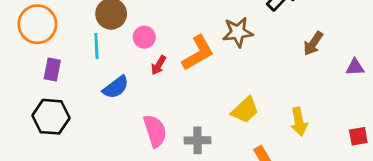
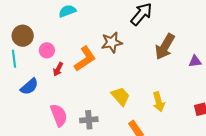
brown arrow: (313, 43) -> (165, 47), size x1.5
yellow trapezoid: (245, 110) -> (121, 96), turned -85

